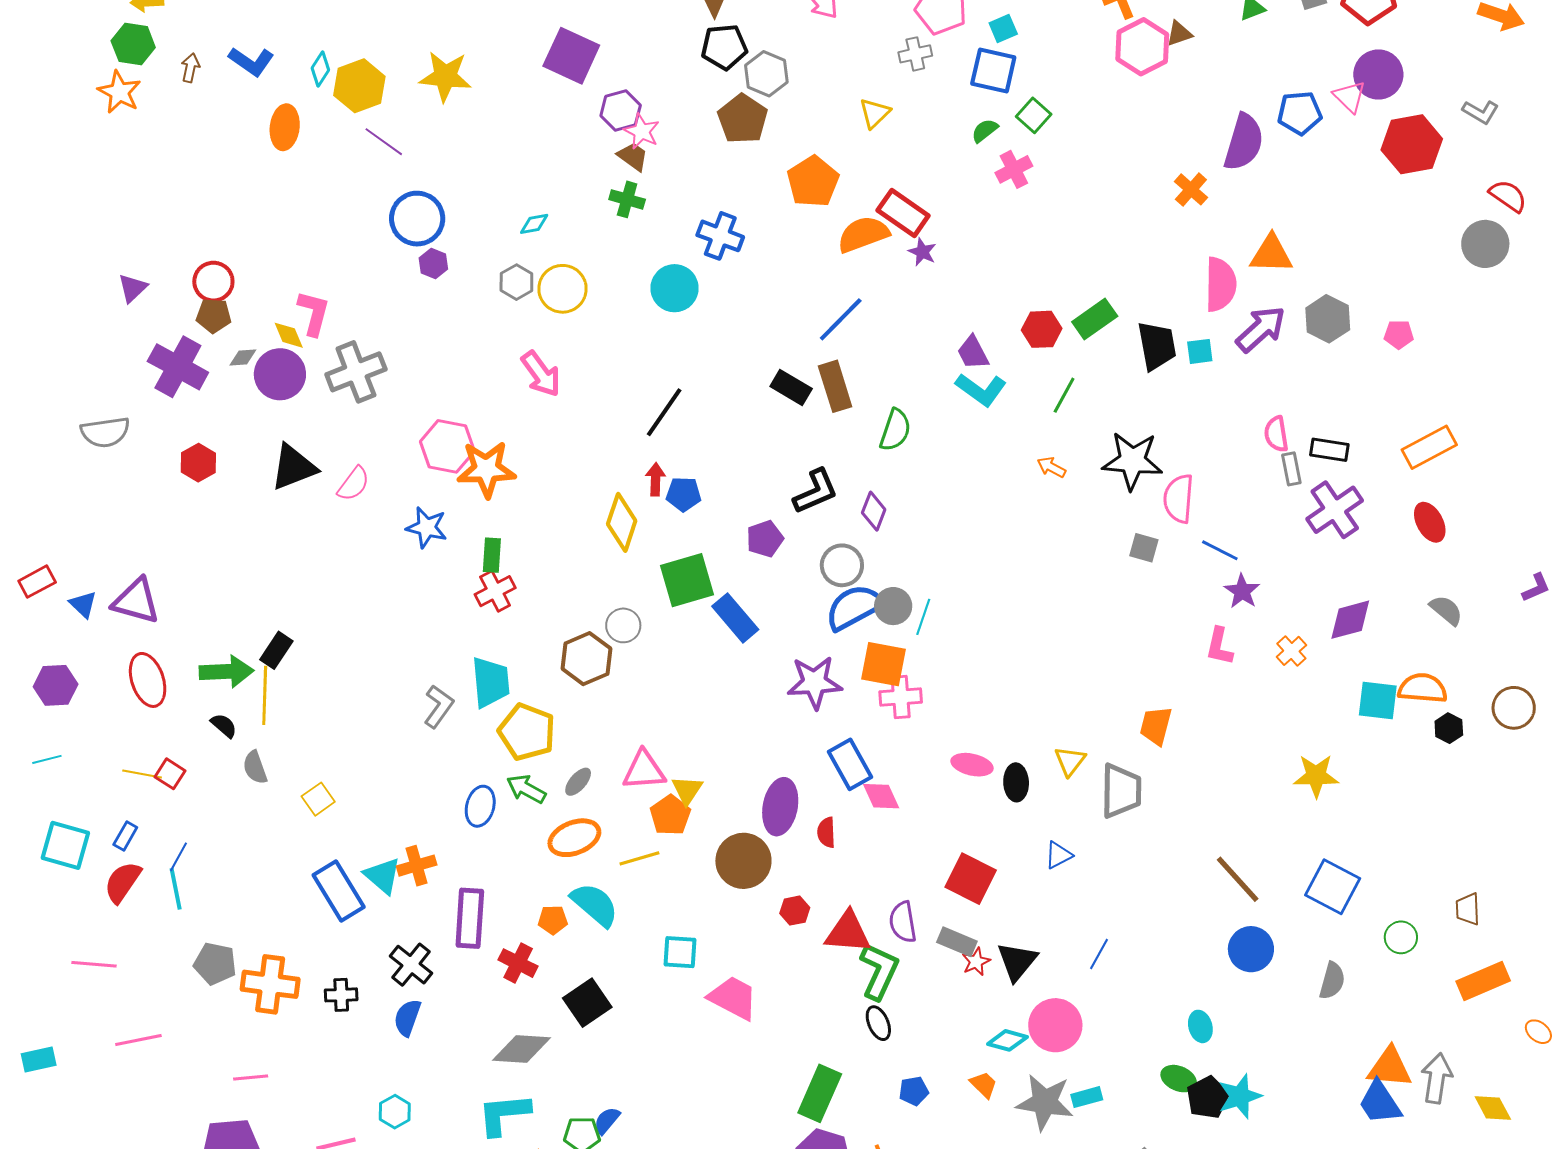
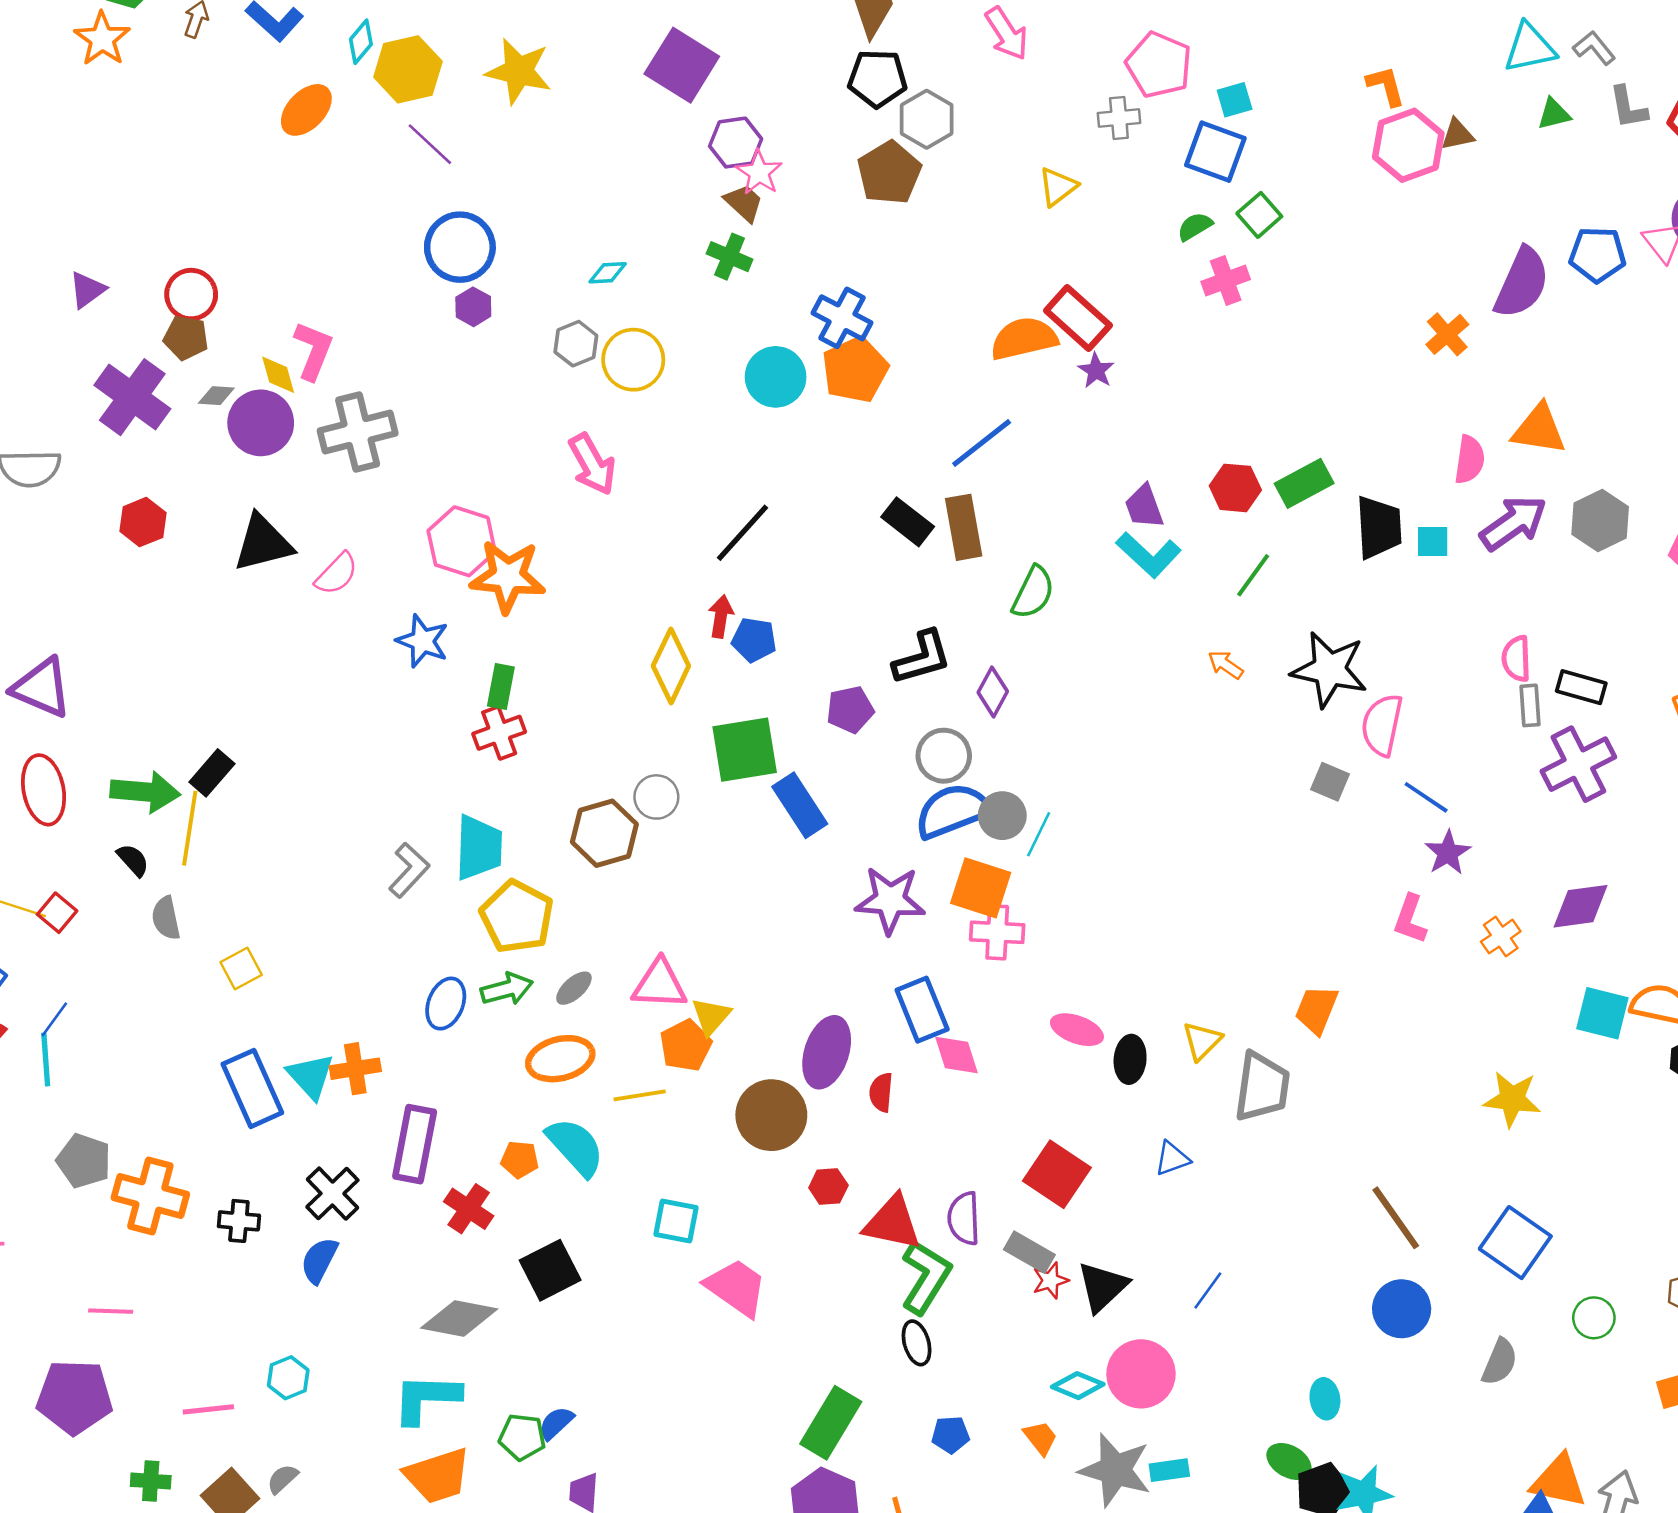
orange ellipse: (285, 127) -> (306, 110), turned 30
orange pentagon: (813, 181) -> (855, 370), moved
pink semicircle: (1220, 284) -> (1470, 460), size x0.7
green arrow: (526, 789) -> (507, 989), turned 129

